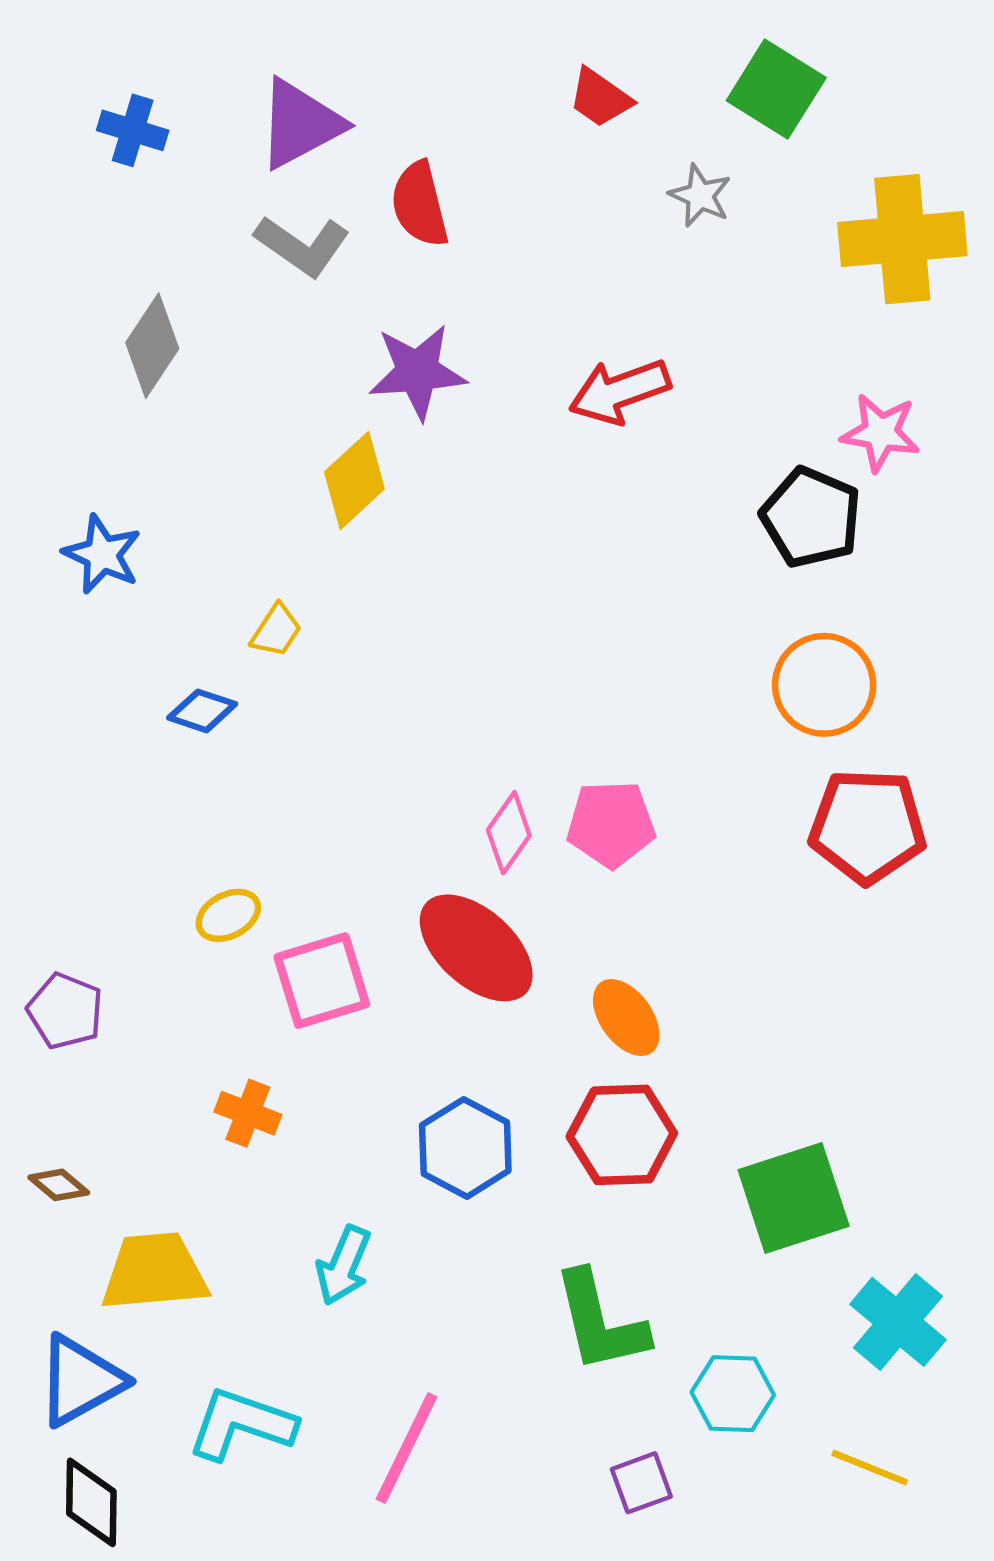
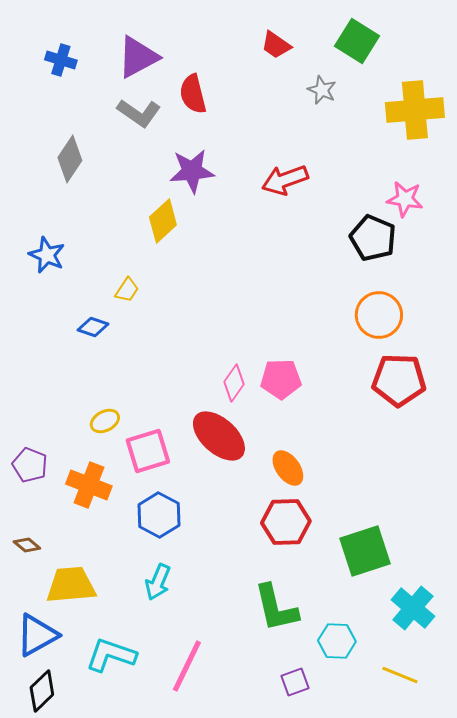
orange cross: (248, 1113) -> (89, 485), moved, size x1.5
blue hexagon: (465, 1148) -> (159, 515), moved
black diamond: (91, 1502) -> (42, 691), turned 45

